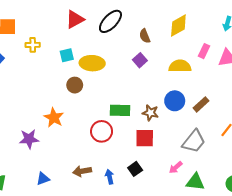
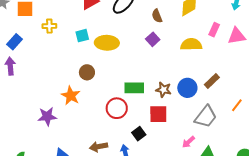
brown circle: (75, 85) -> (87, 72), moved
blue circle: (175, 101) -> (187, 88), moved
black square: (135, 169) -> (139, 134), moved

